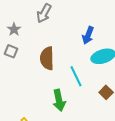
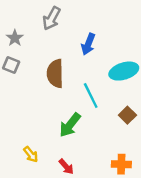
blue arrow: (88, 35) -> (88, 44), moved
green arrow: (59, 100) -> (70, 125), turned 50

